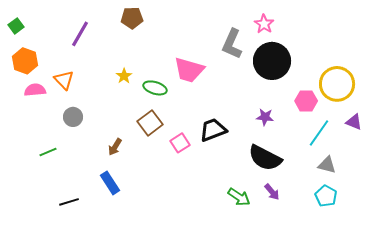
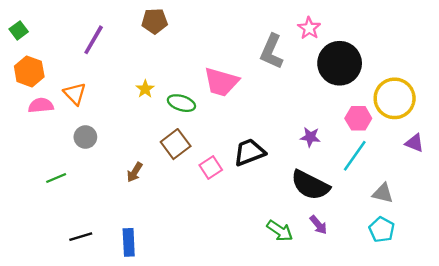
black circle: (272, 61) -> (340, 63), moved
cyan line: (319, 133) -> (355, 156), moved
blue rectangle: (110, 183) -> (129, 242), moved, turned 30

